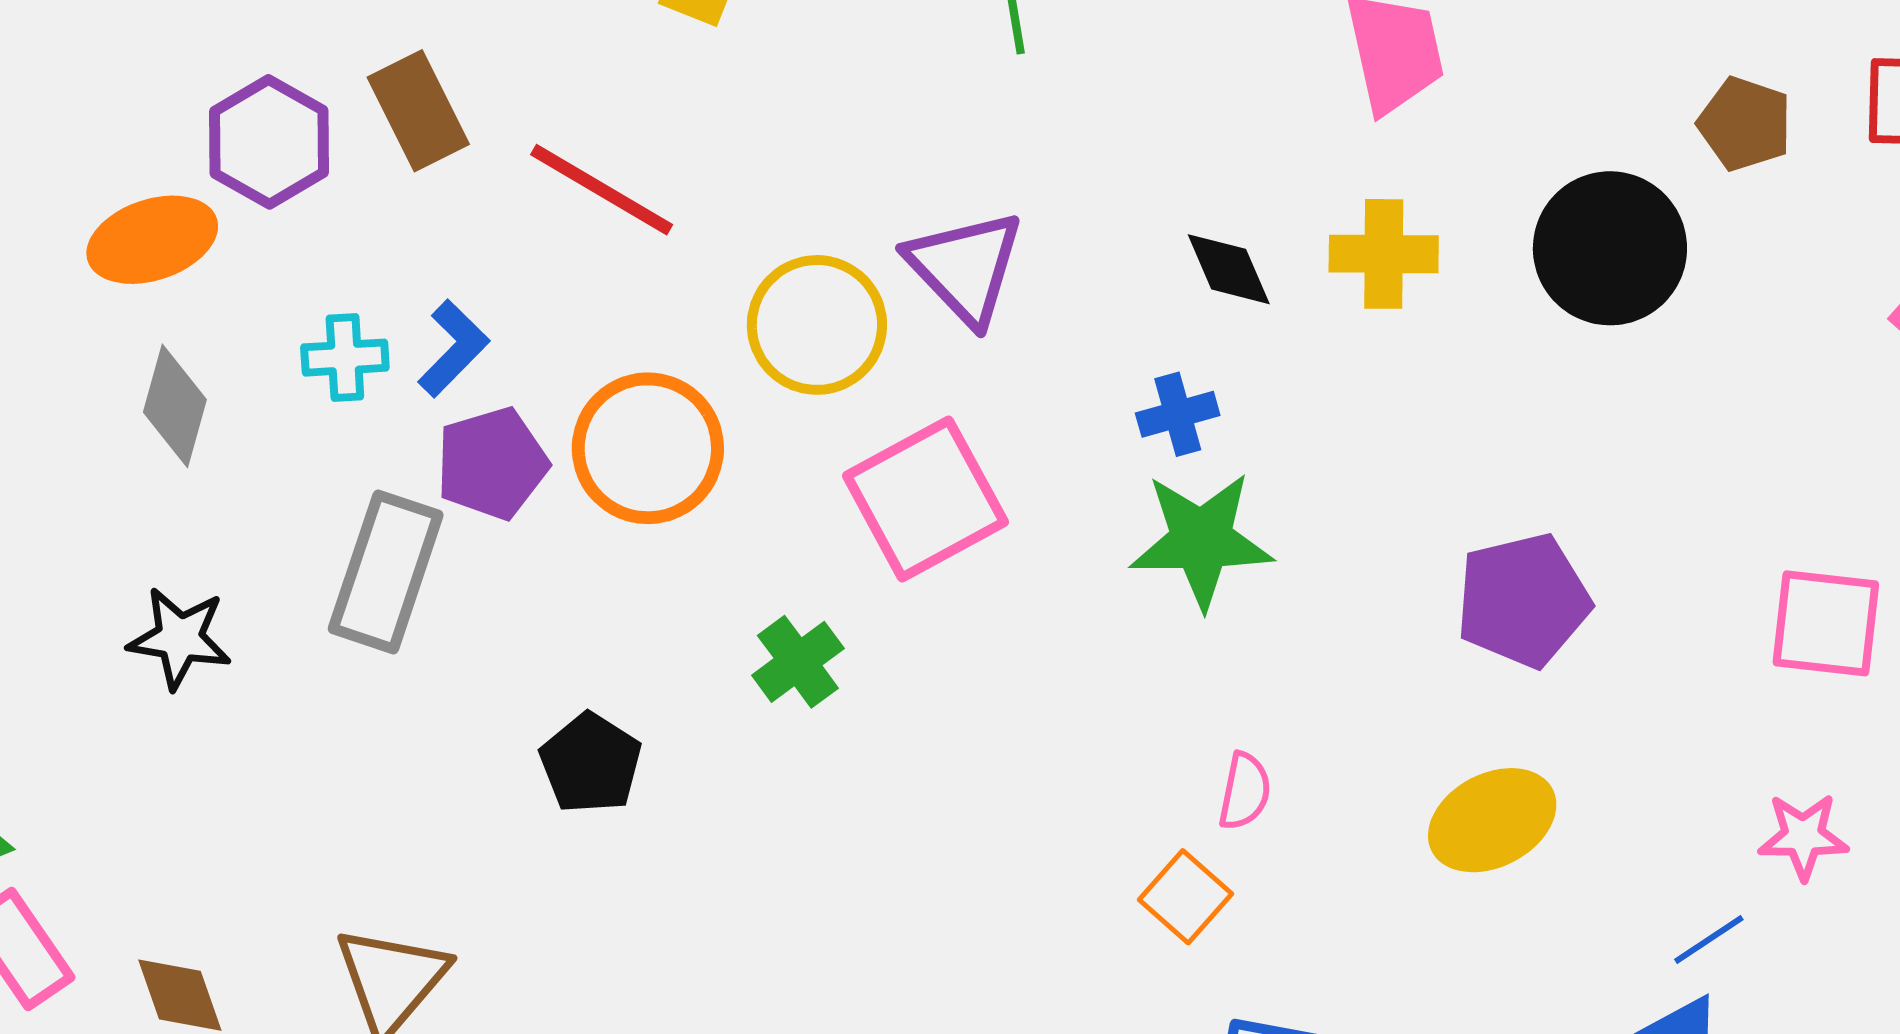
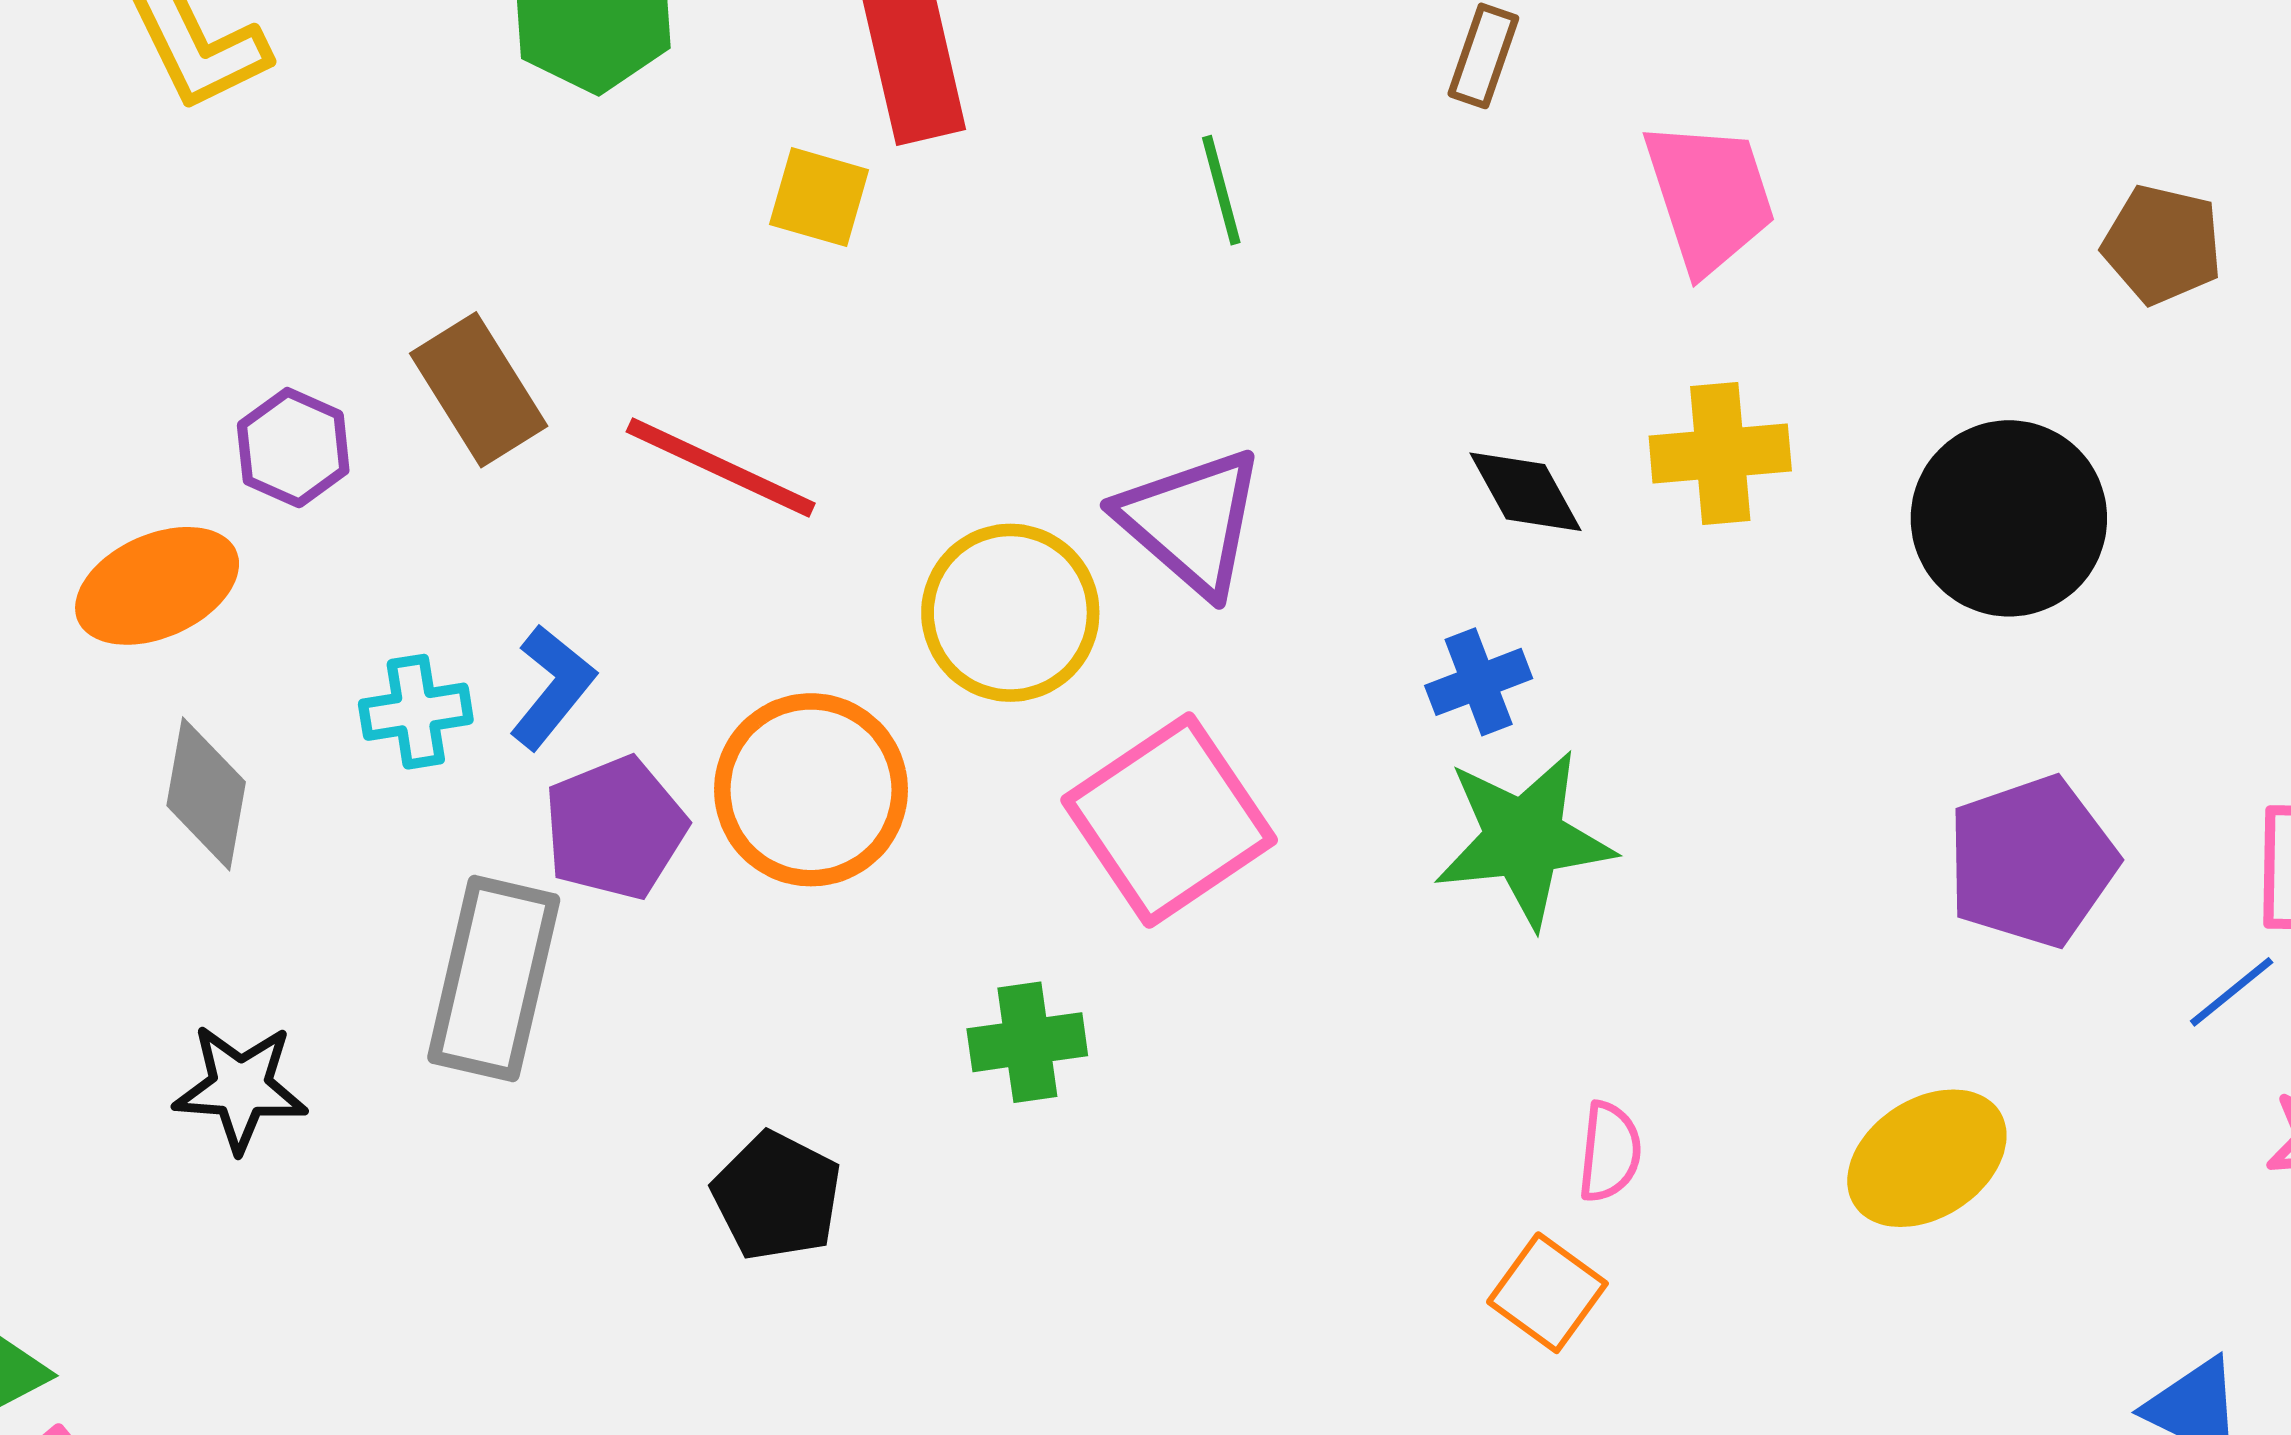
purple hexagon: (269, 142) -> (293, 448), size x0.7
black circle: (1610, 248) -> (2009, 518), moved
purple pentagon: (1523, 600) -> (2032, 861), moved
green cross: (798, 662) -> (1027, 1042), turned 34
blue line: (1709, 940) -> (2232, 992), moved

